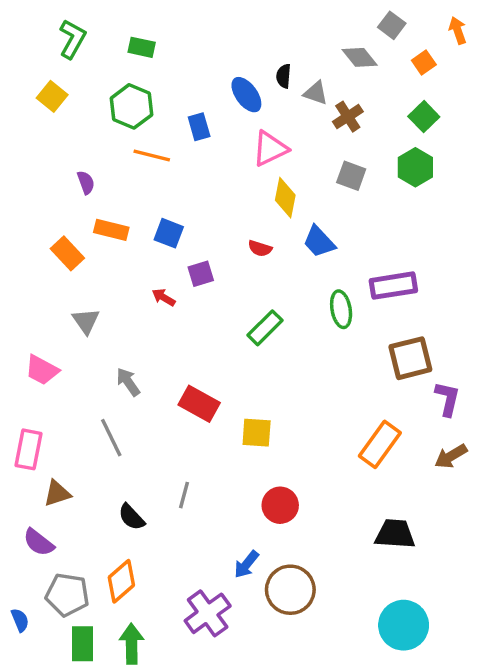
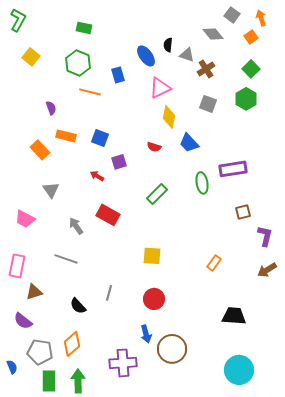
orange arrow: (458, 30) -> (261, 18), moved
green L-shape: (72, 39) -> (18, 20), moved
brown square: (410, 358) -> (243, 212), size x0.6
red rectangle: (199, 404) -> (108, 215), moved
gray line: (111, 438) -> (66, 259), turned -45
orange rectangle: (380, 444) -> (214, 263), moved, size x0.6
red circle: (280, 505) -> (154, 299), moved
blue arrow: (246, 564) -> (146, 334), turned -54
purple cross: (208, 613) -> (123, 363), turned 32

